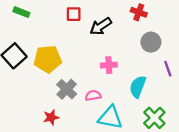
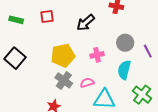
red square: (74, 14) -> (47, 17), moved
gray circle: (151, 42) -> (125, 43), moved
yellow pentagon: (48, 59) -> (63, 55), moved

